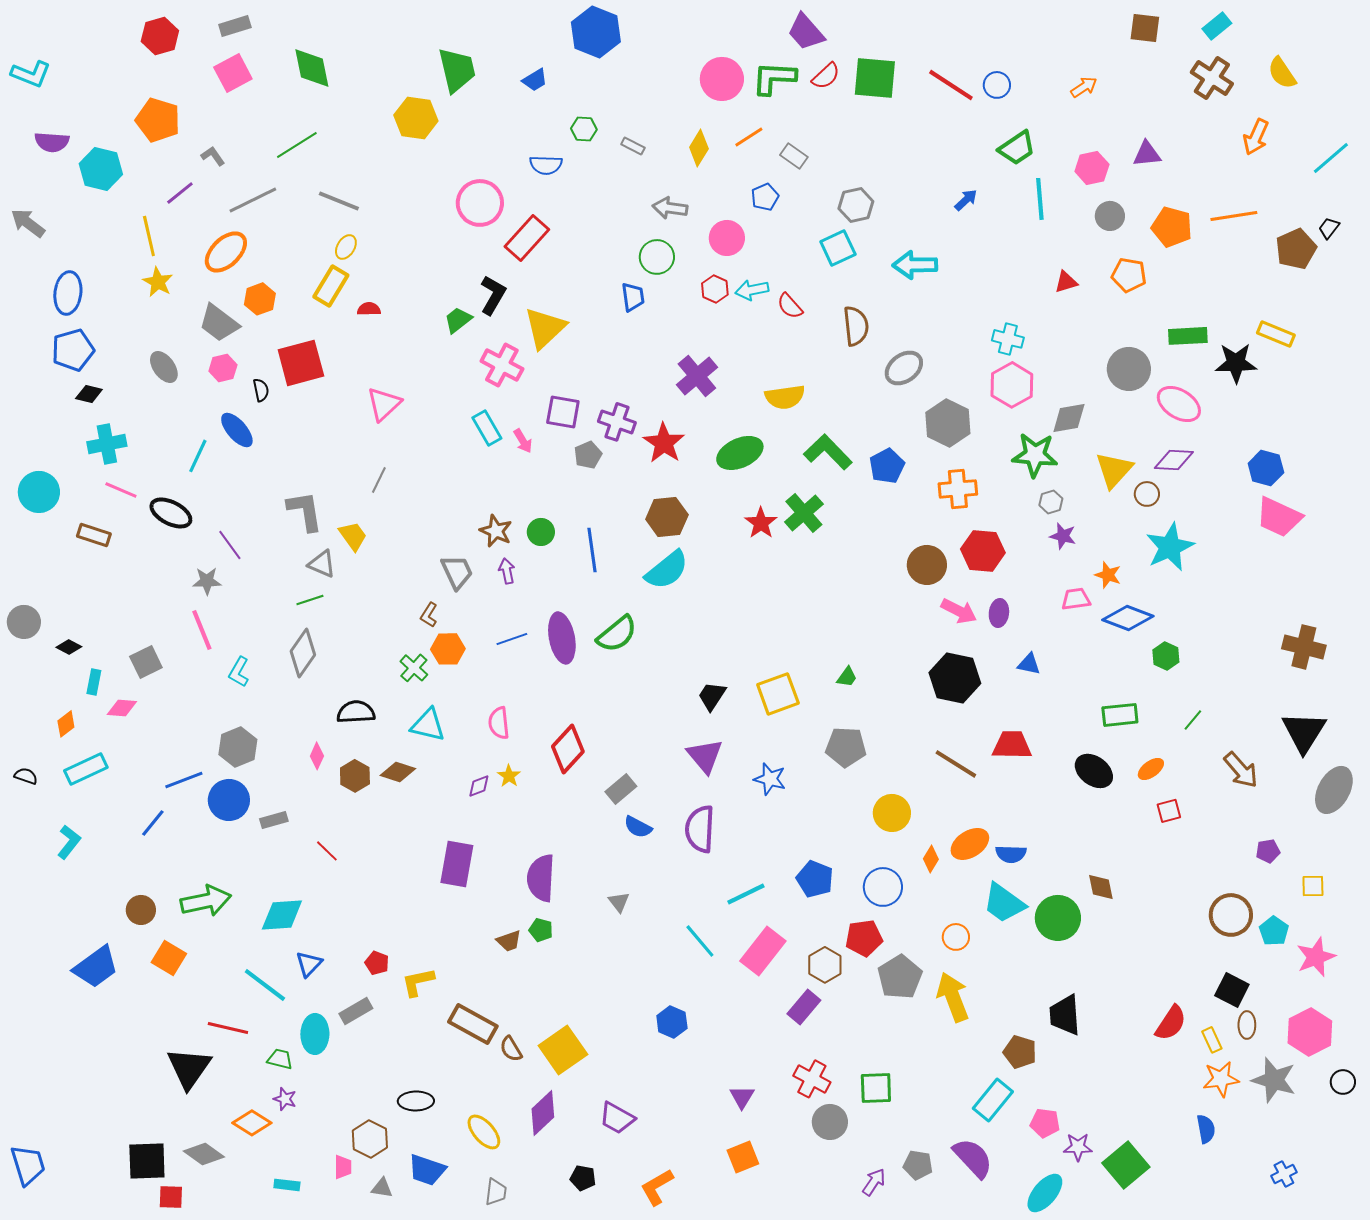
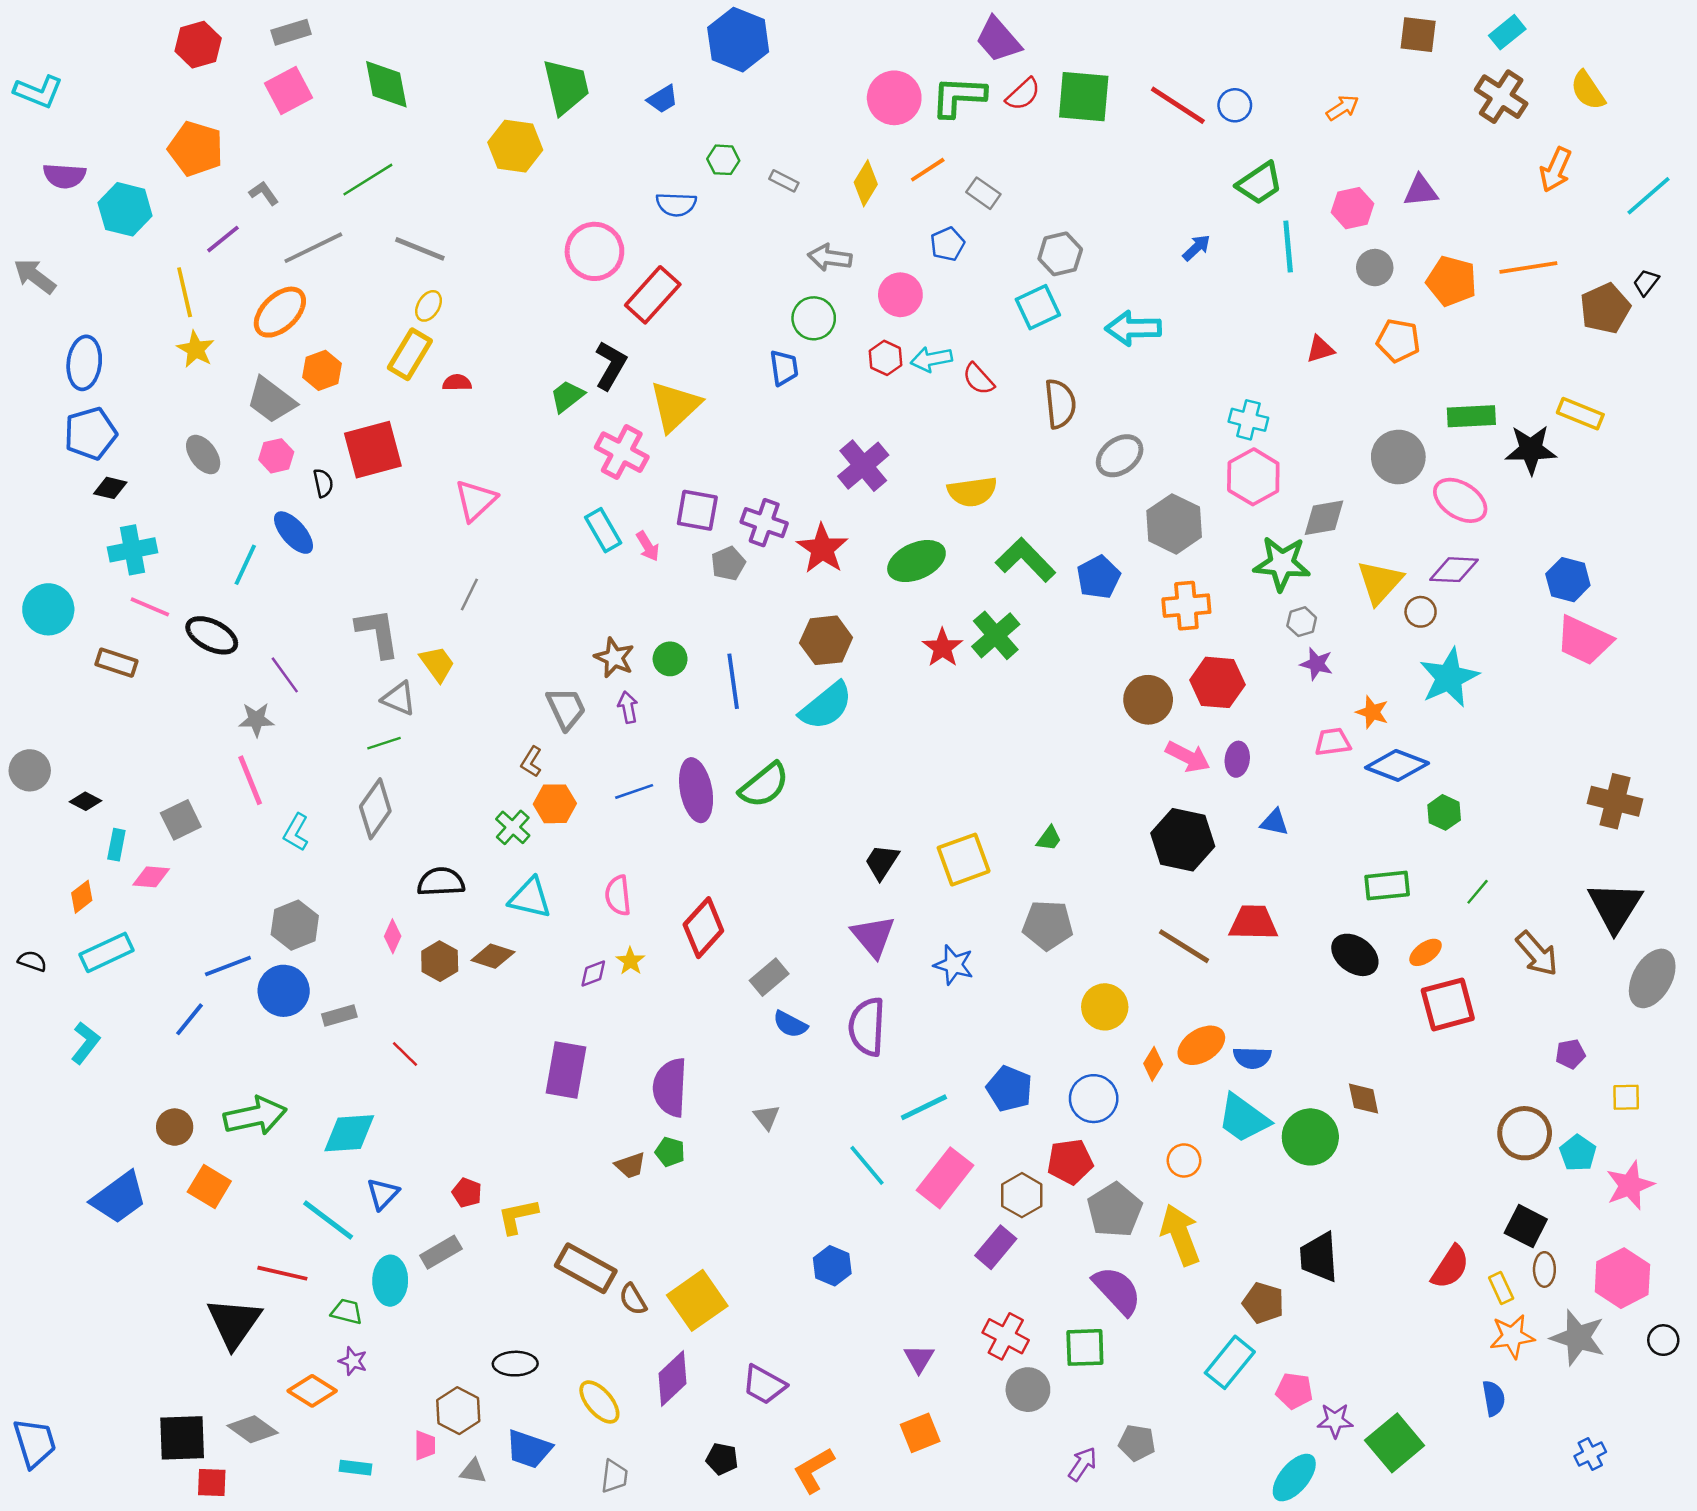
red square: (1169, 811) -> (1448, 1004), size x1.8
purple semicircle: (973, 1158) -> (1117, 1291), moved

